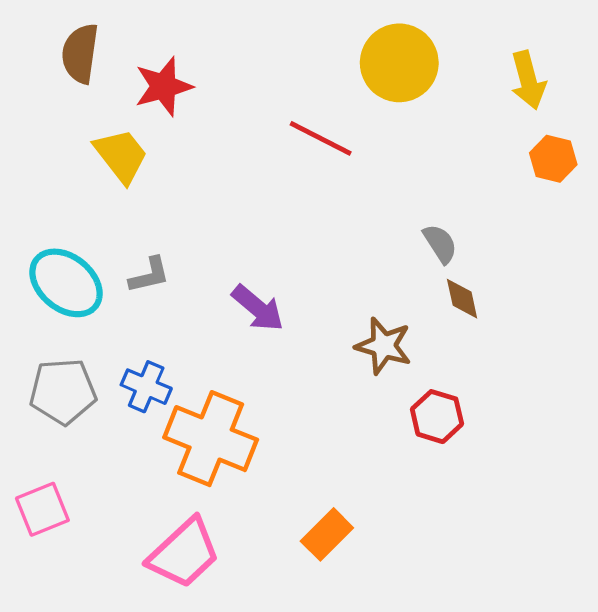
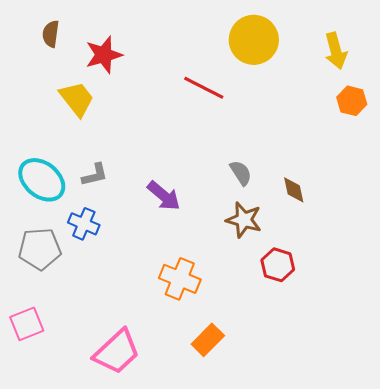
brown semicircle: (80, 53) -> (51, 34), size x0.7
gray semicircle: (440, 244) -> (241, 173), moved
blue cross: (146, 387) -> (84, 224), moved
orange cross: (211, 439) -> (180, 279), moved, size x0.7

